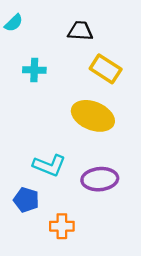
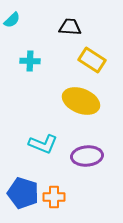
blue pentagon: (26, 200) -> (23, 193), moved, size x1.4

